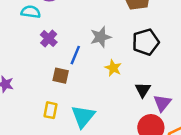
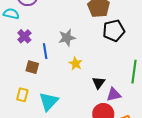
black pentagon: (146, 42) -> (114, 31), moved
blue line: (75, 55) -> (45, 51), turned -35
purple triangle: (162, 103) -> (114, 95), turned 35

